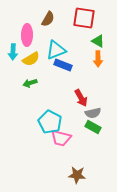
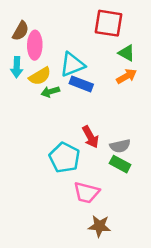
brown semicircle: (48, 19) -> (21, 31), moved
orange arrow: (98, 59) -> (127, 76), turned -119
green arrow: (30, 83) -> (50, 92), moved
red arrow: (81, 98) -> (90, 137), moved
pink trapezoid: (61, 138) -> (86, 193), moved

